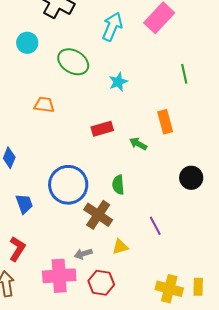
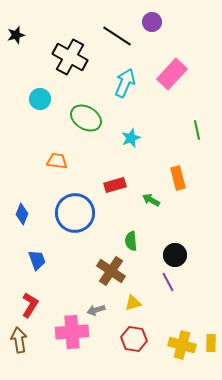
black circle: (191, 178) -> (175, 255), moved
blue circle: (68, 185) -> (75, 213), moved
red hexagon: (101, 283) -> (134, 339), moved

